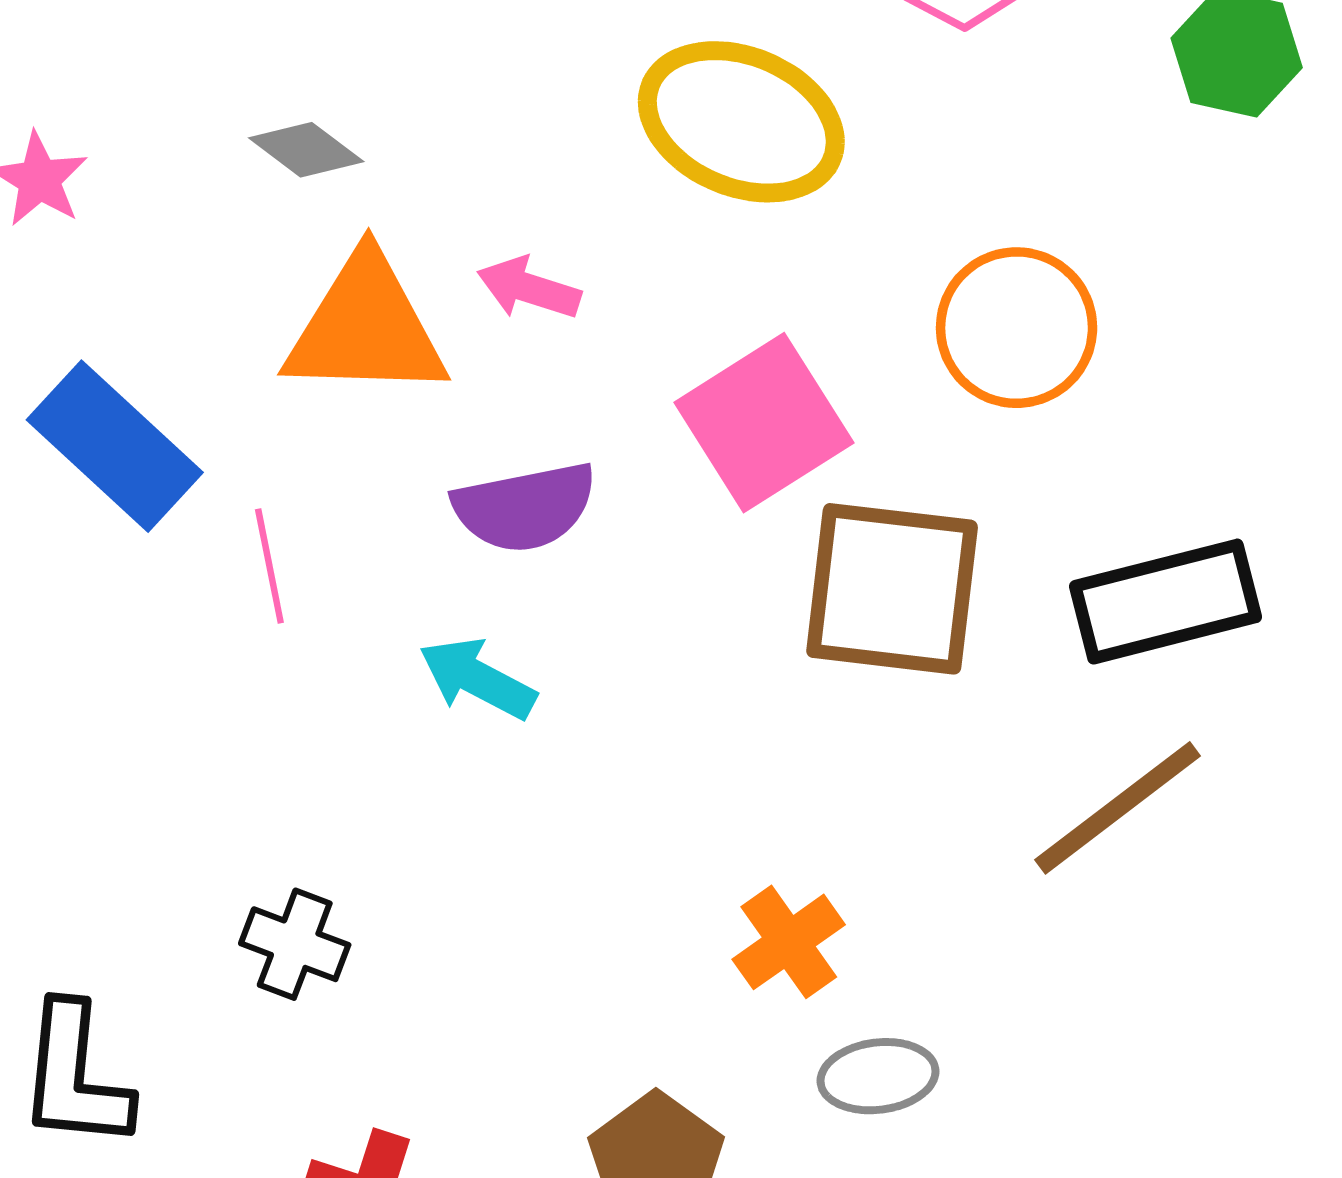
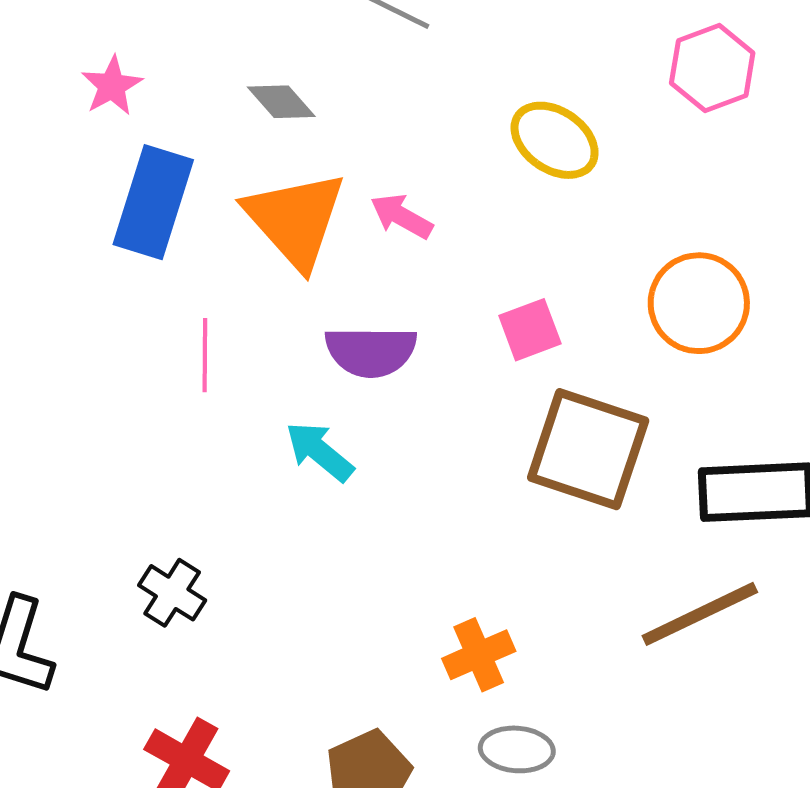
yellow ellipse: (741, 122) -> (555, 140), size x0.7
orange triangle: (366, 327) -> (295, 220), turned 35
pink square: (764, 423) -> (530, 330), size x0.6
blue rectangle: (115, 446) -> (153, 202), moved, turned 53

